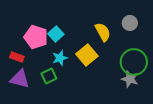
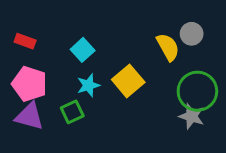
yellow semicircle: (103, 32) -> (168, 47), moved
pink pentagon: (36, 37) -> (29, 84), moved
red rectangle: (17, 57) -> (25, 41), moved

